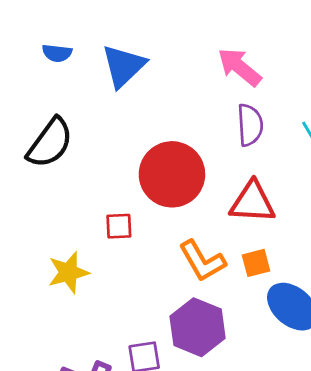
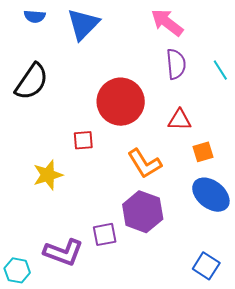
red triangle: (252, 202) -> (180, 120), size x0.7
orange square: (256, 263) -> (203, 152), moved

